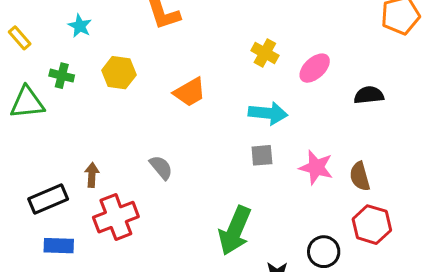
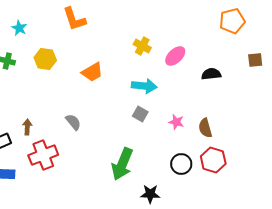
gray square: (262, 155) -> (140, 114), turned 35
pink star: (316, 167) -> (176, 122), size x0.7
black circle: (324, 252) -> (181, 164), moved

